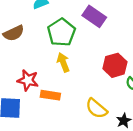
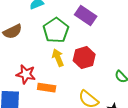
red hexagon: (115, 65) -> (84, 58), moved

